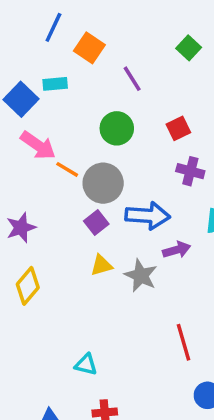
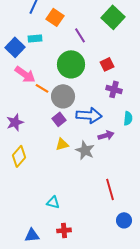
green square: (189, 48) -> (113, 17), size x1.6
green circle: (117, 128) -> (71, 64), size x1.4

